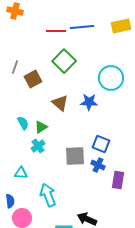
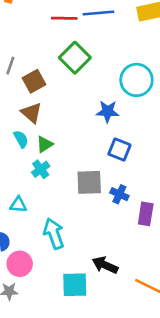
brown triangle: (60, 103) -> (31, 113), moved
blue square: (101, 144) -> (119, 150), moved

